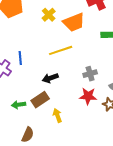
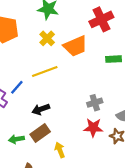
yellow line: (61, 50) -> (45, 71), moved
blue line: (20, 58) -> (17, 87), turned 48
black arrow: (50, 78) -> (41, 109), moved

